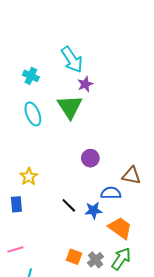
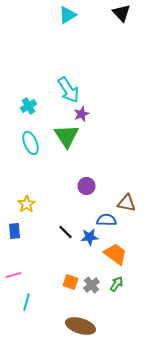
cyan cross: (31, 76) -> (28, 106), turned 35
green arrow: (121, 259) -> (116, 284), size x0.7

